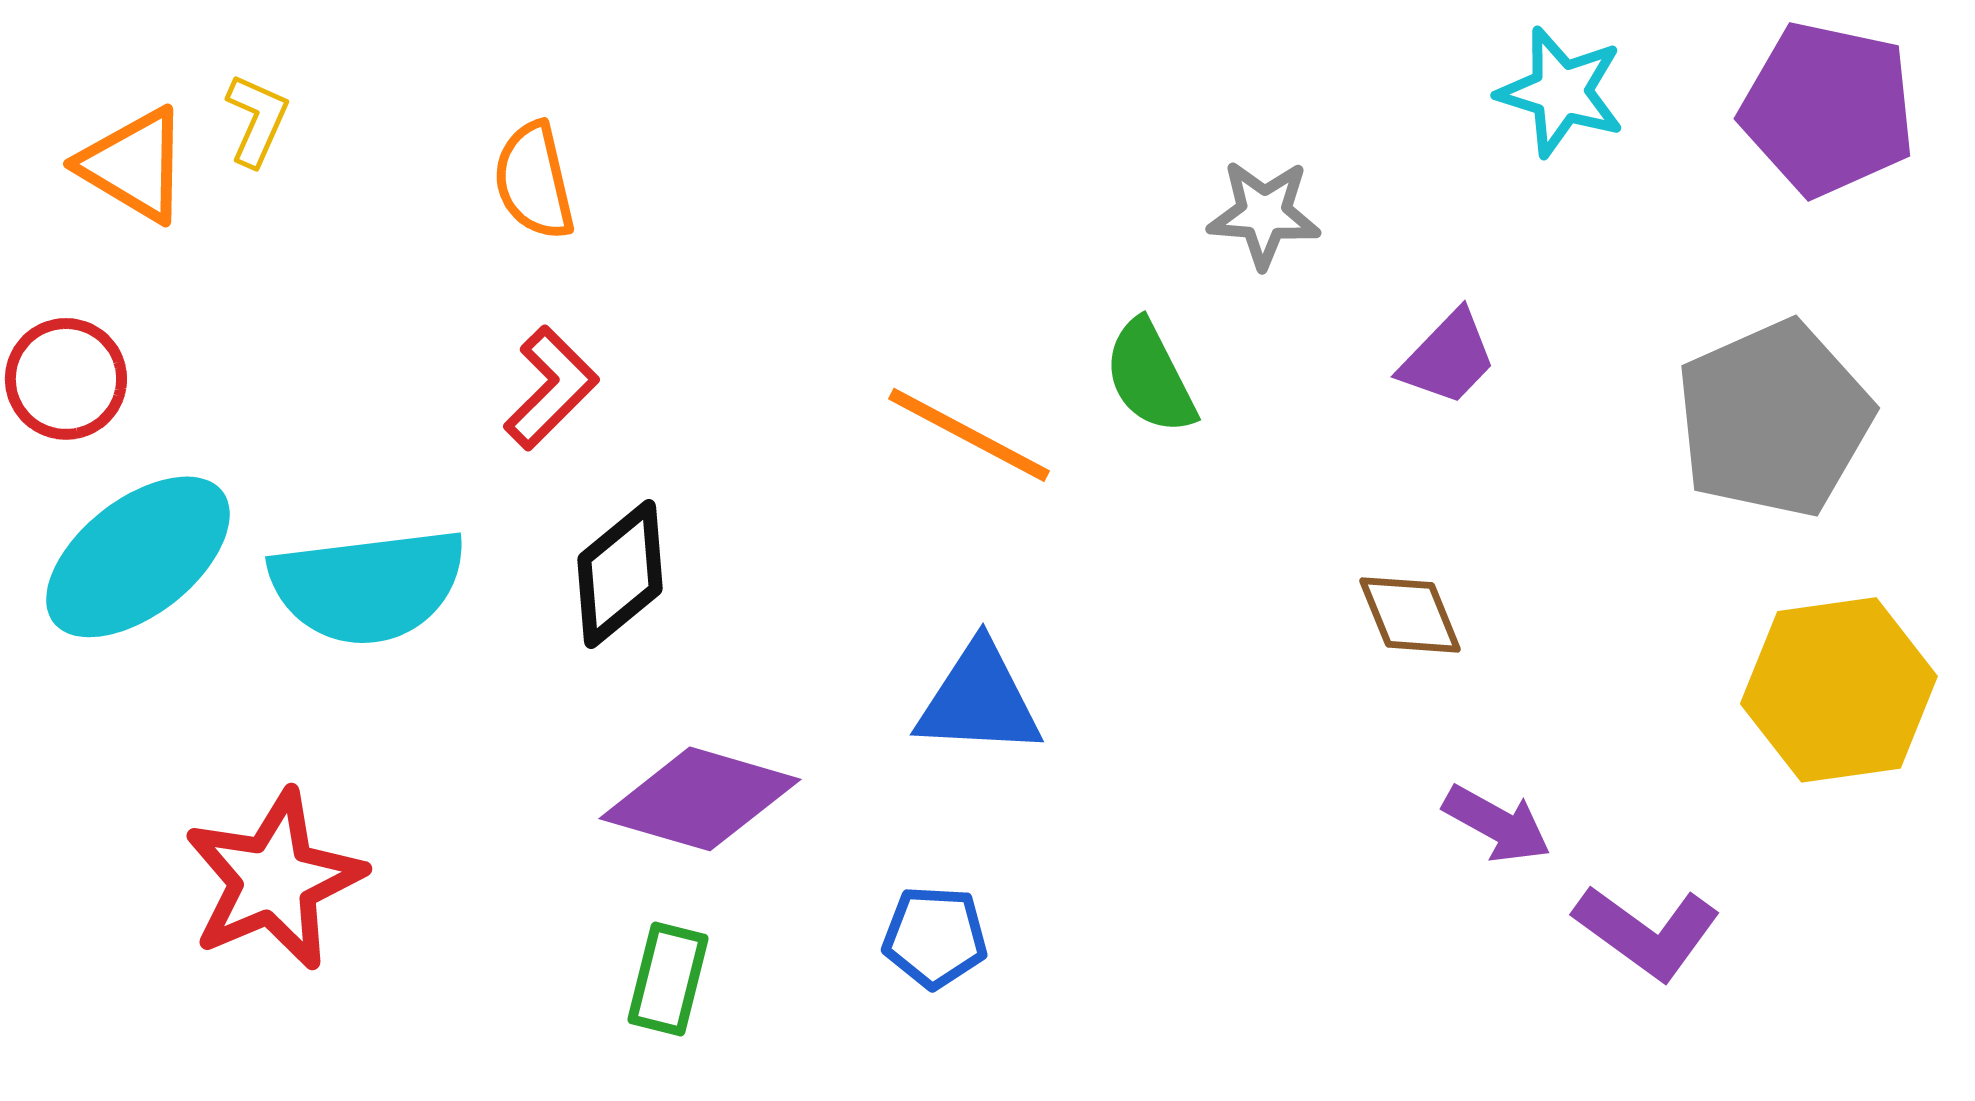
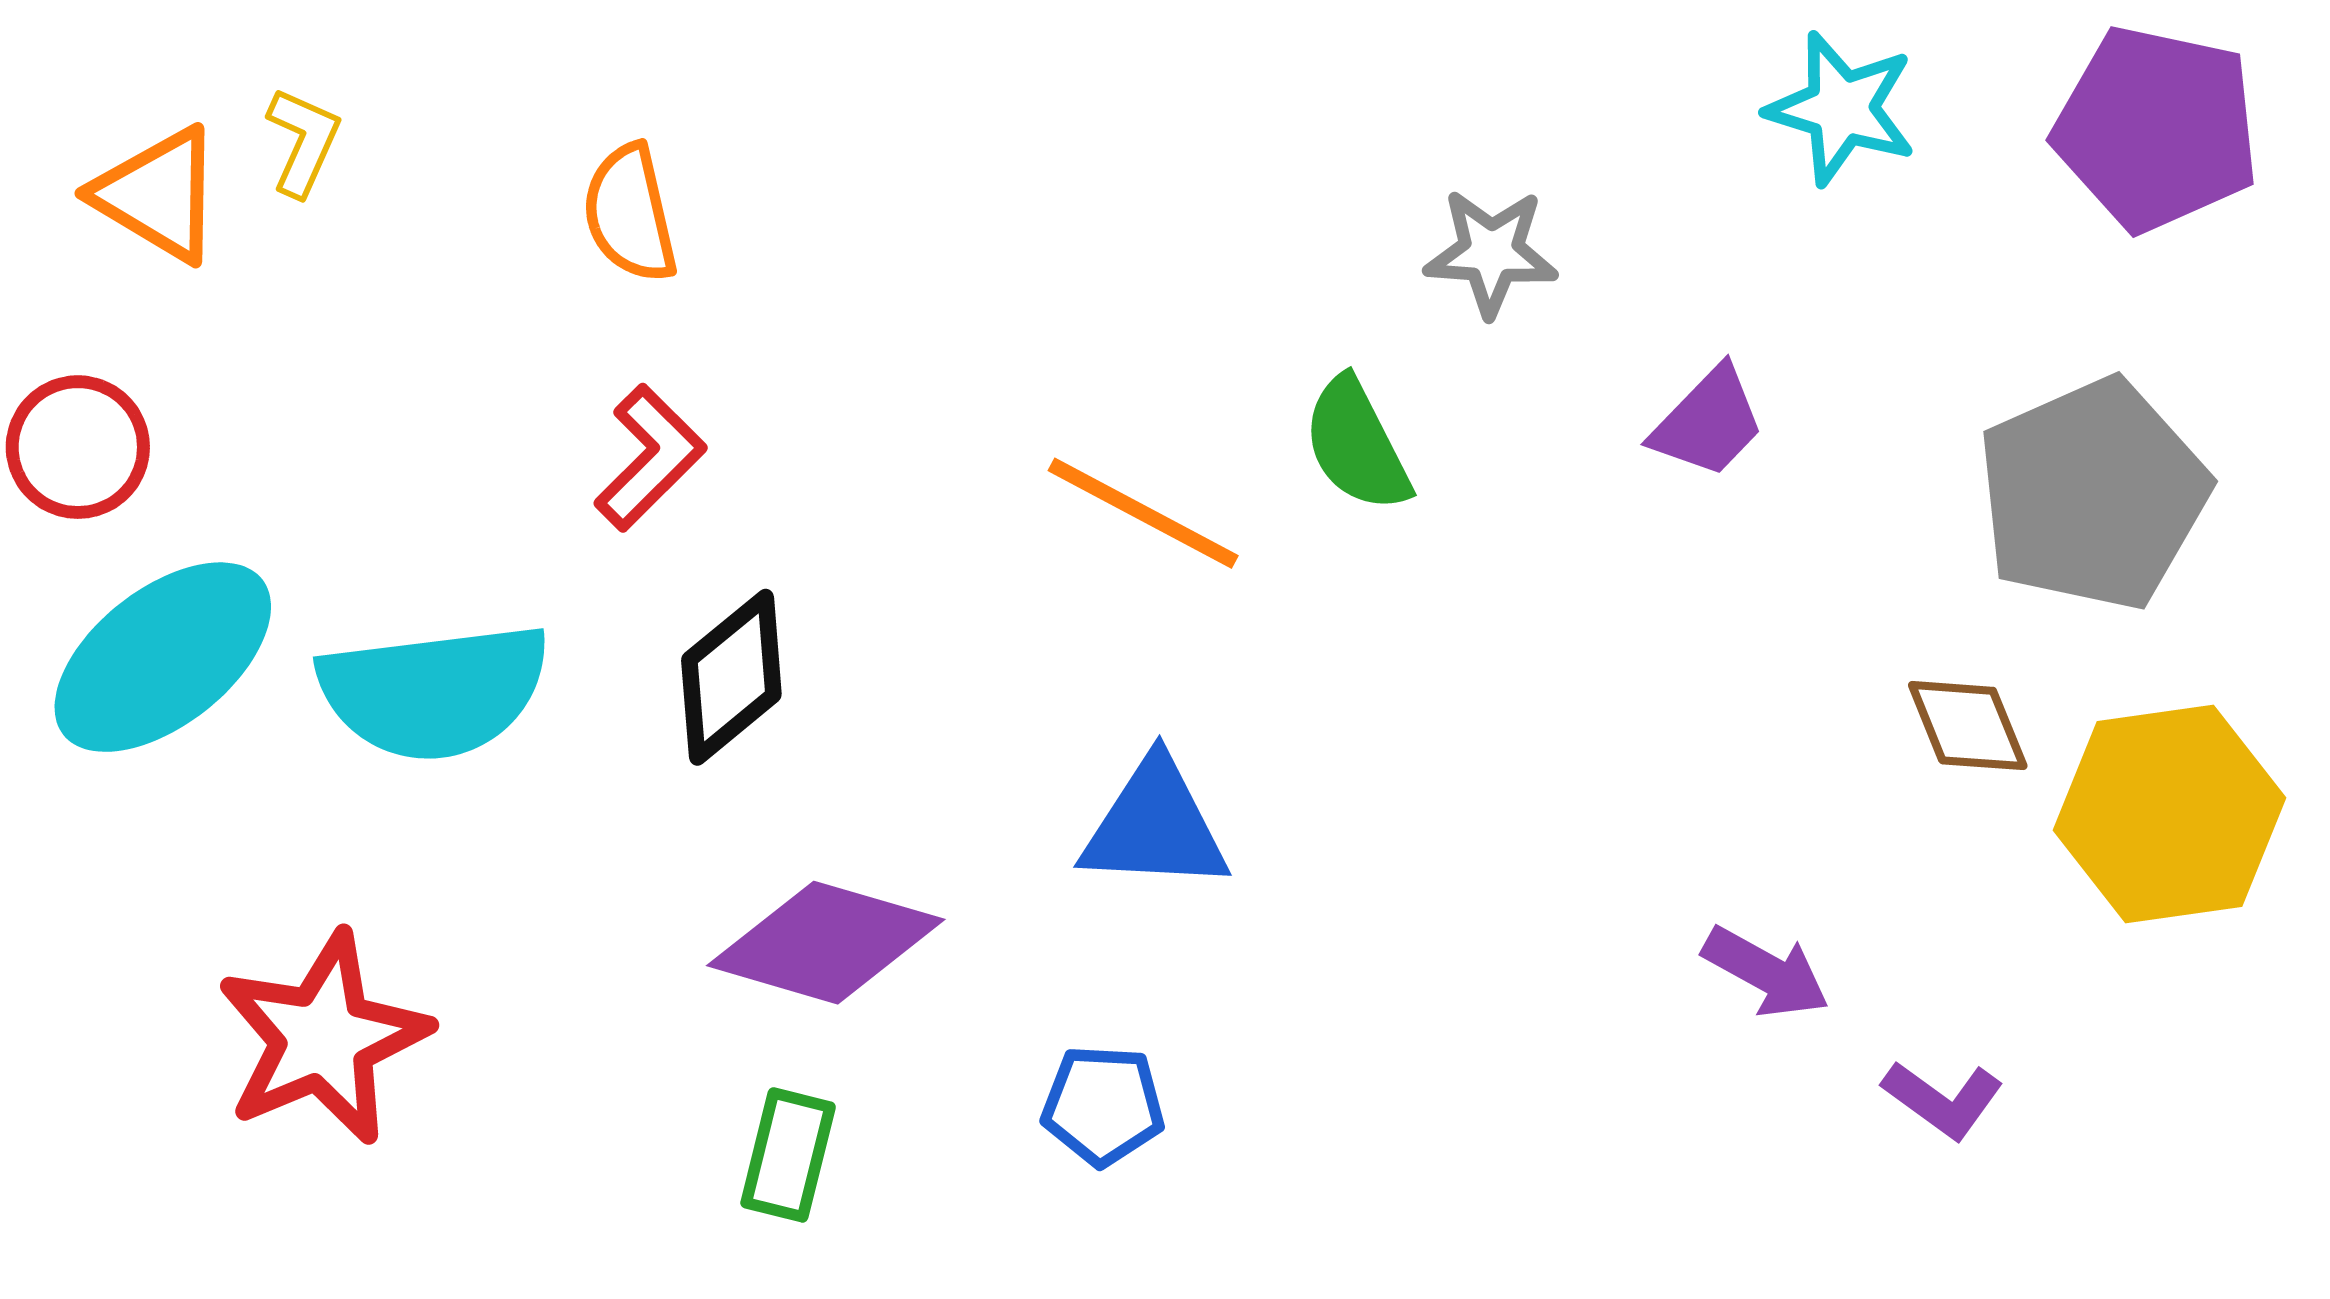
brown diamond: (1410, 615) -> (1968, 726), moved
purple L-shape: (1647, 932) -> (1943, 1099), size x0.7

